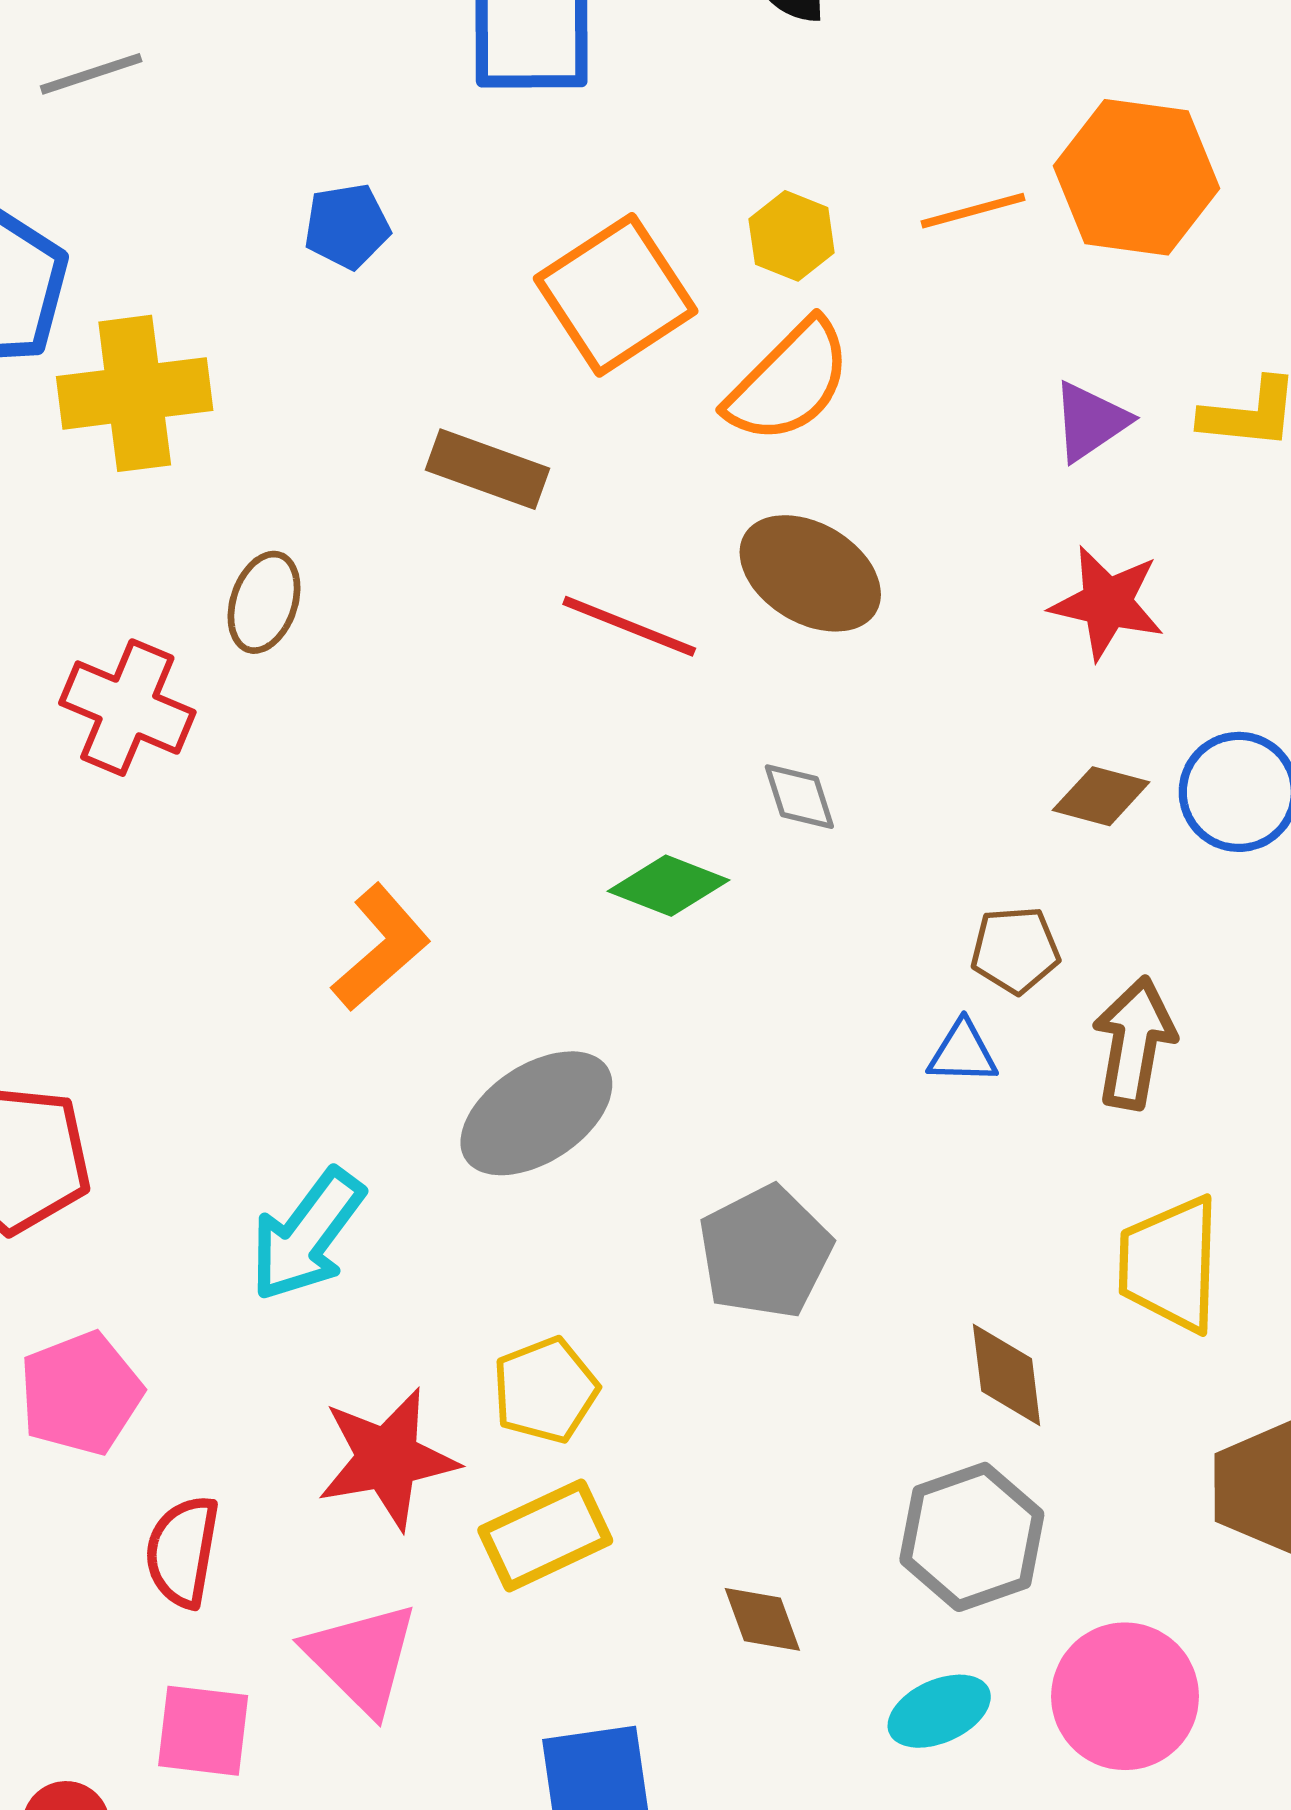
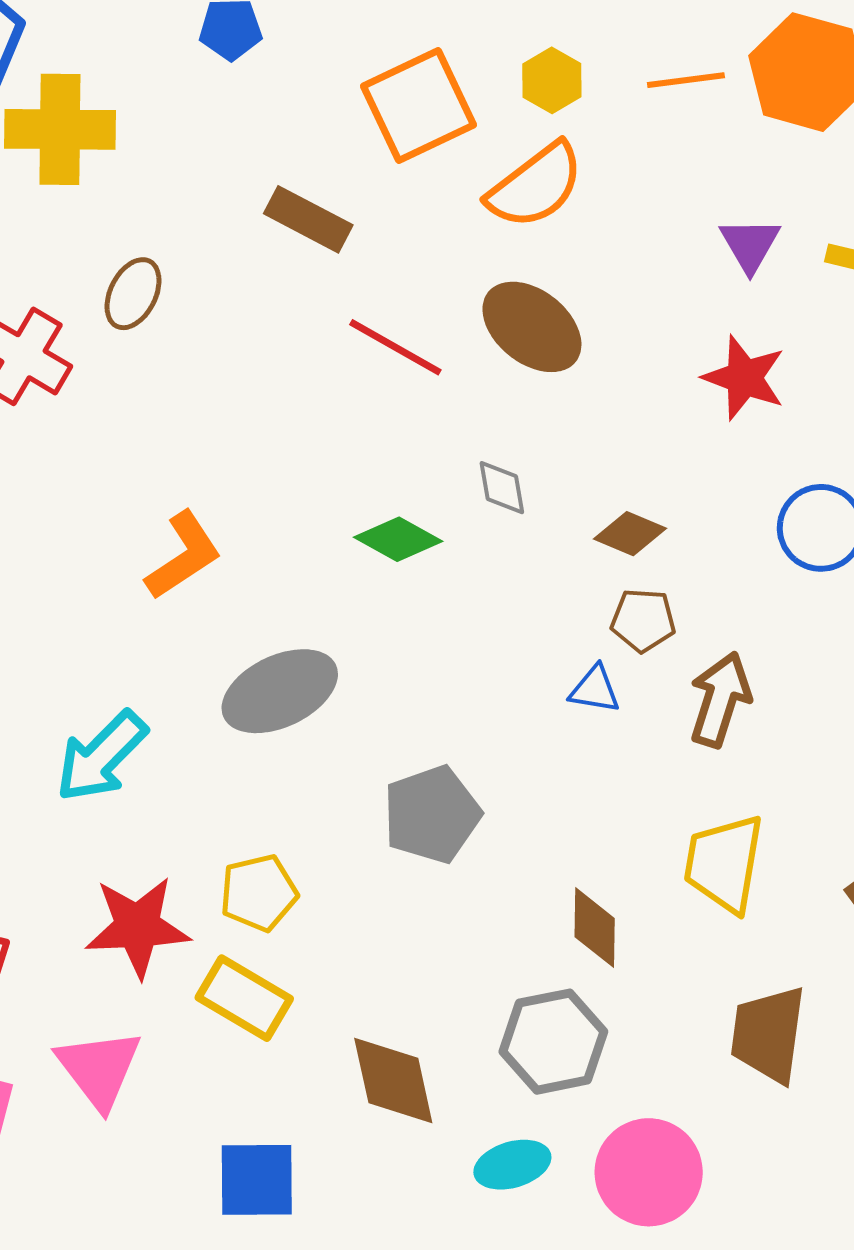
purple triangle: (1090, 421) -> (750, 245), turned -34
brown diamond: (1101, 796) -> (630, 534), moved
yellow rectangle: (545, 1535) -> (244, 998), turned 48
brown diamond: (762, 1619) -> (393, 1081), size x1.6

